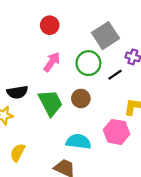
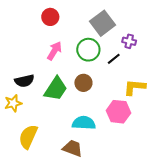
green trapezoid: (50, 103) -> (56, 89), turned 64
yellow semicircle: (18, 153) -> (28, 137), size x1.4

